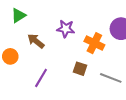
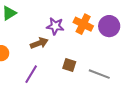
brown arrow: (36, 41) -> (39, 43), moved, turned 120
orange cross: (94, 43) -> (83, 24), moved

